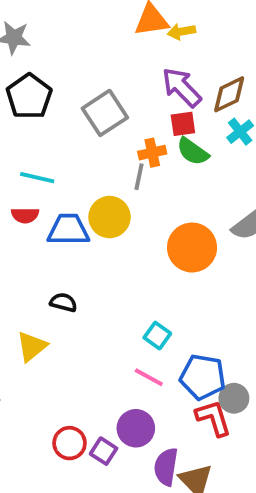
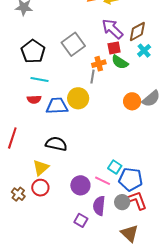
black pentagon: (29, 96) -> (33, 51), moved
orange circle: (192, 248) -> (132, 101), moved, size x0.7
black semicircle: (63, 302) -> (56, 144), size x1.5
cyan square: (157, 336) -> (115, 167), moved
gray circle: (234, 398) -> (122, 202), moved
purple circle: (136, 428) -> (80, 185), moved
red circle: (70, 443) -> (40, 188), moved
purple semicircle: (166, 467) -> (99, 206), moved

